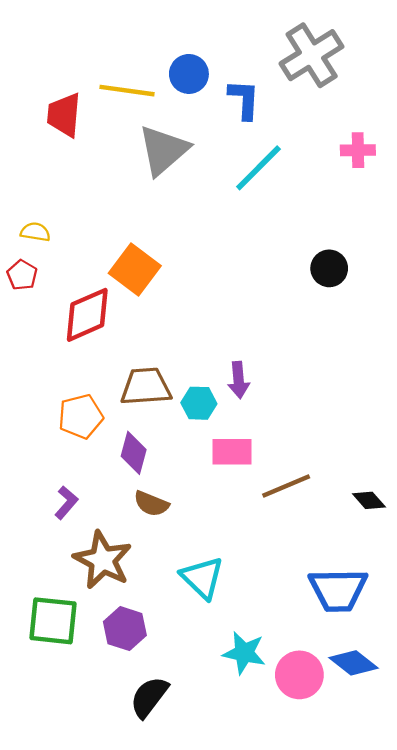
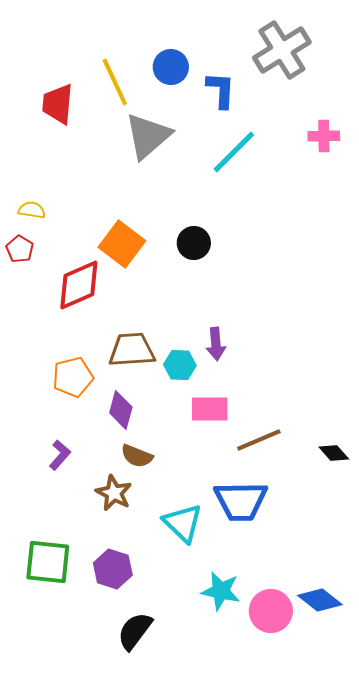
yellow line: (127, 91) -> (115, 82), turned 57
black circle: (329, 268) -> (194, 243), moved
brown star: (103, 560) -> (114, 493), moved, size x0.7
blue trapezoid: (338, 590) -> (241, 501), moved

